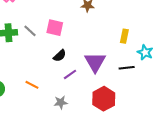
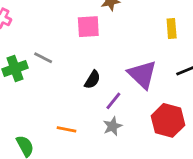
pink square: (55, 28) -> (88, 27), moved
gray star: (61, 102) -> (112, 126), moved

